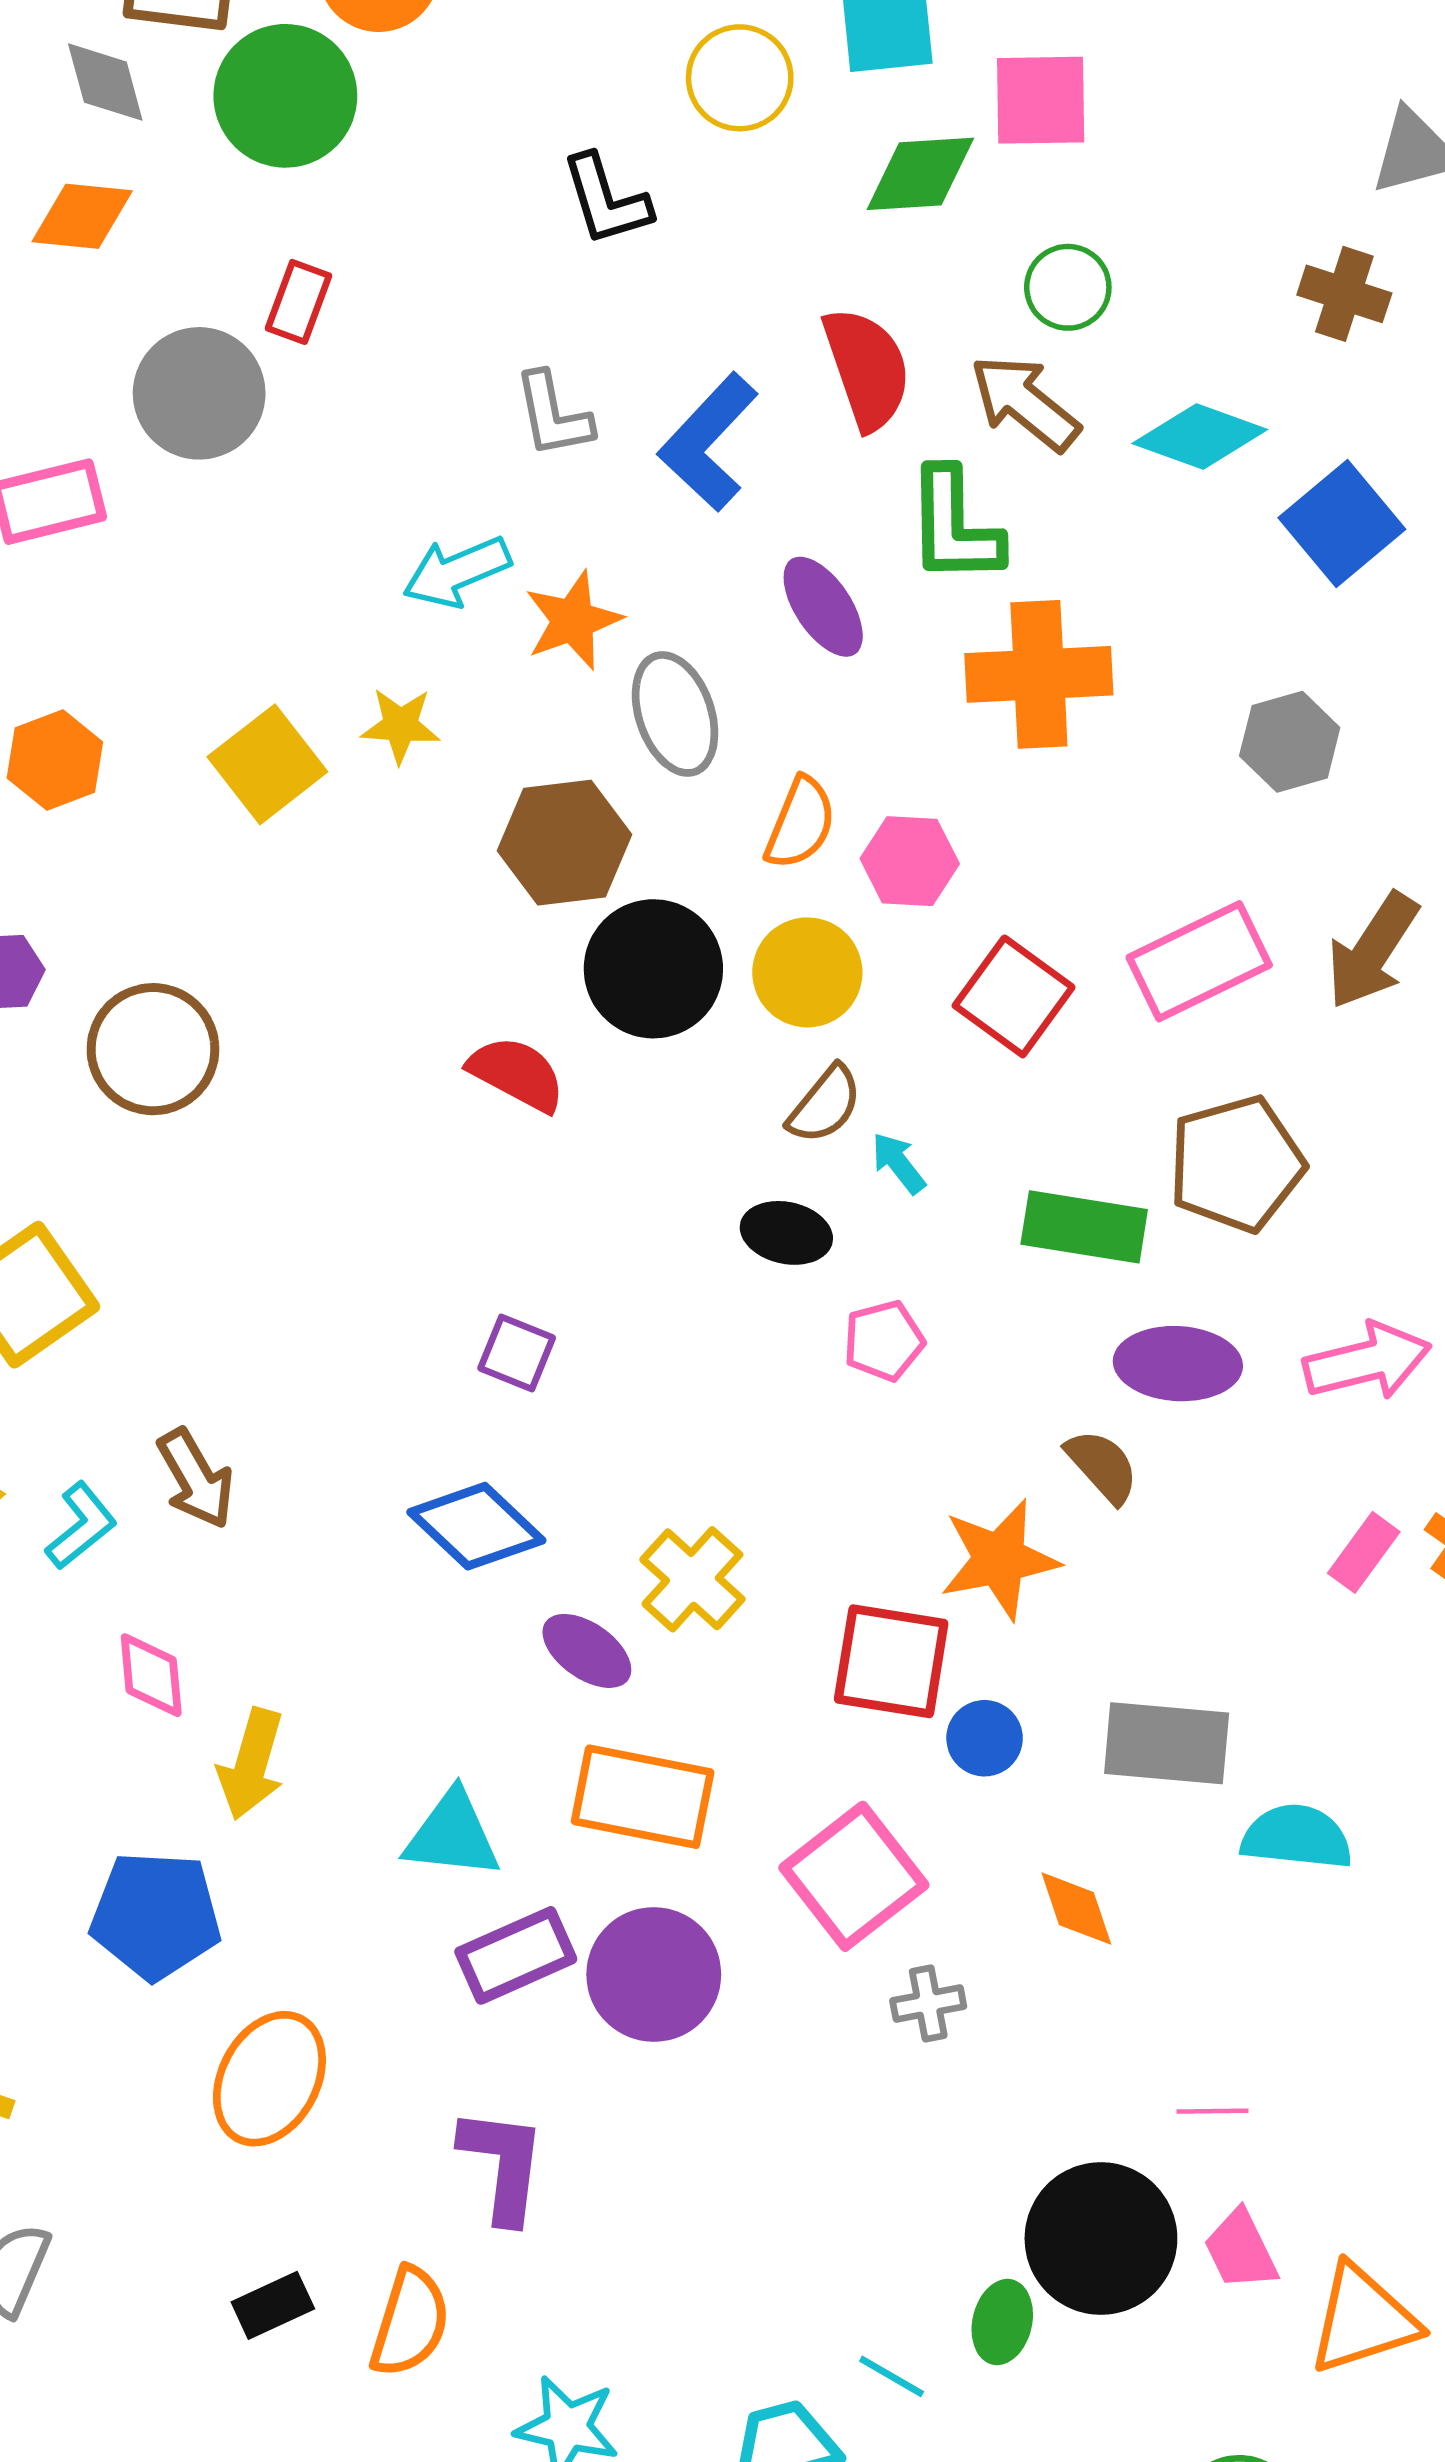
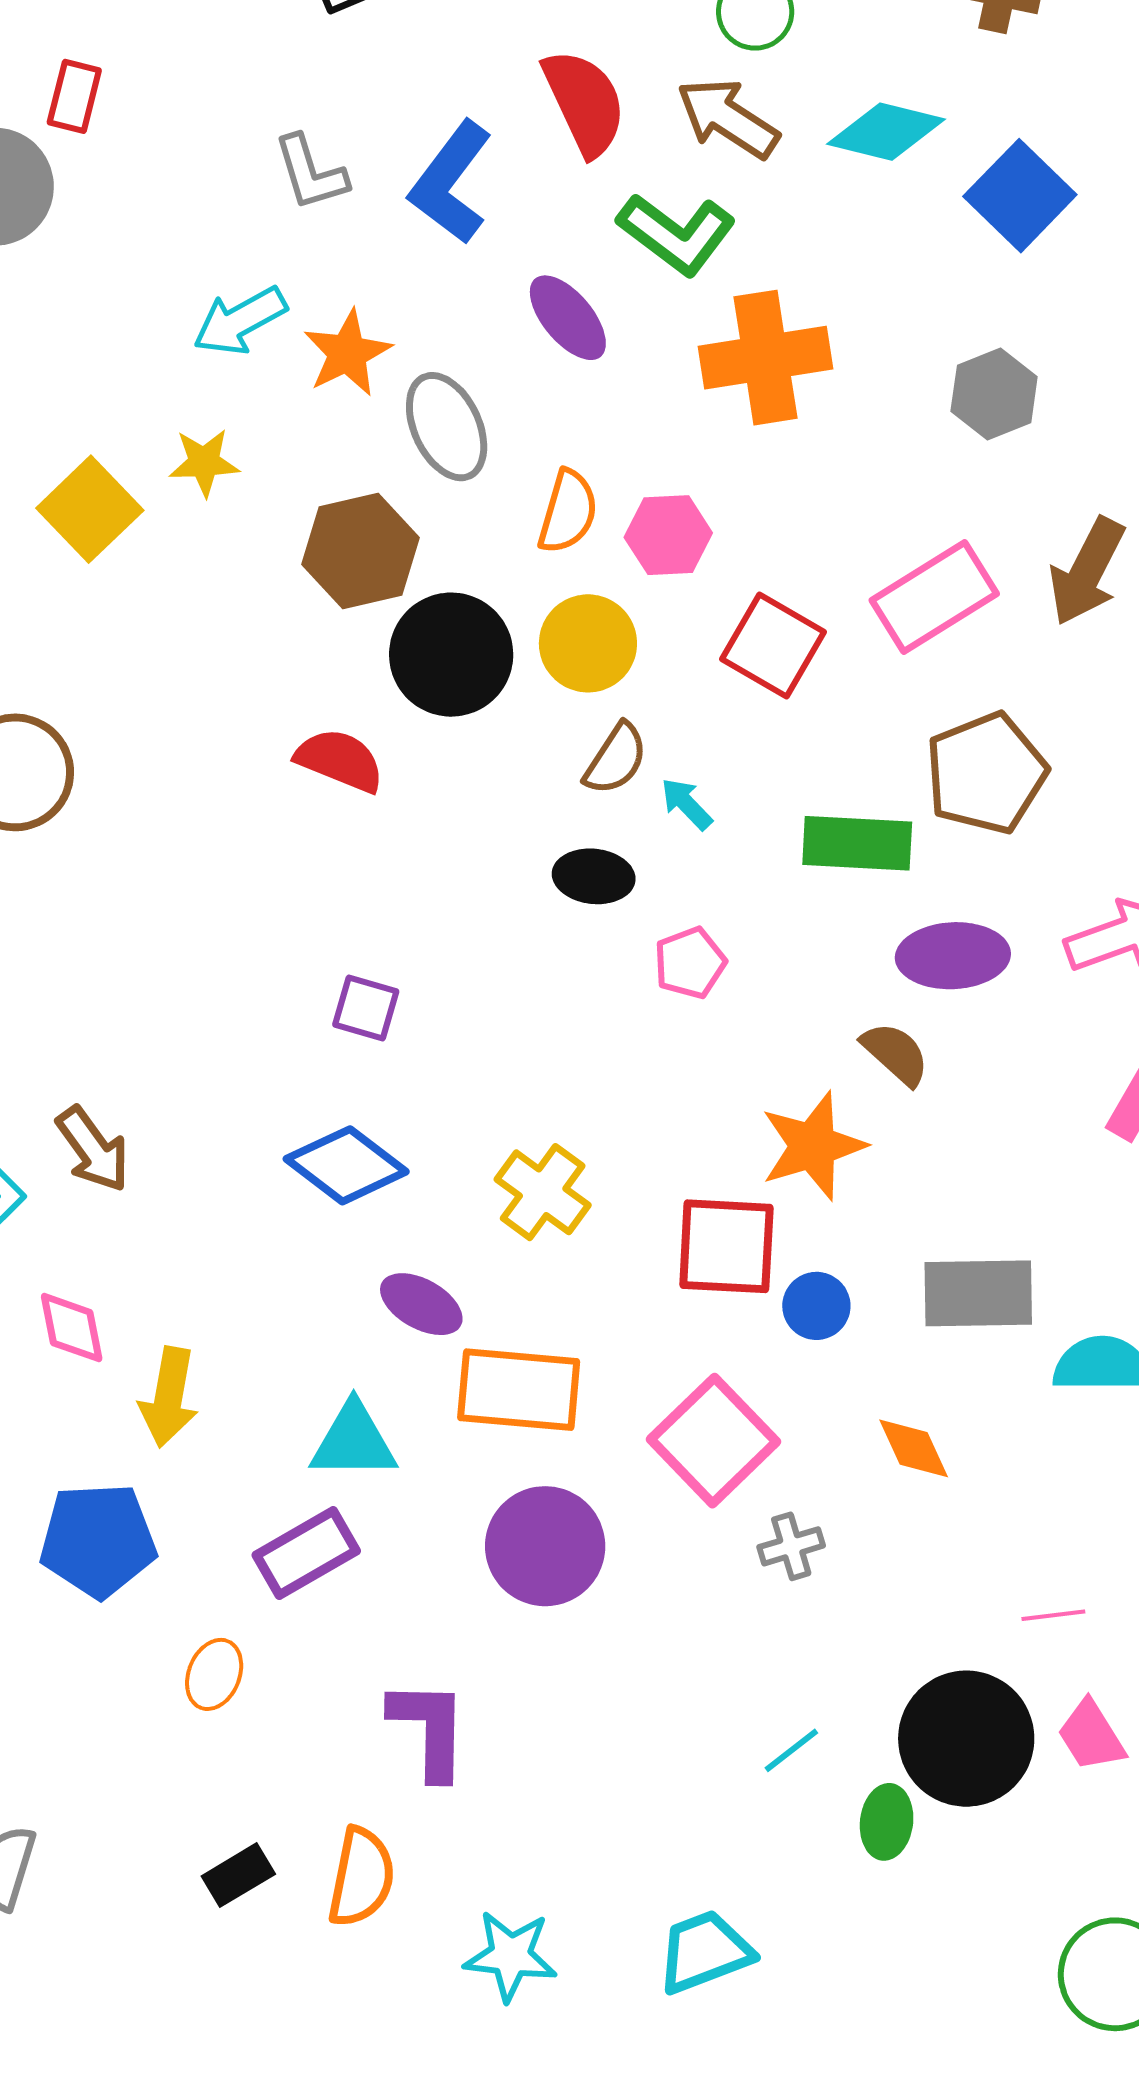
green L-shape: (954, 526) -> (677, 234), turned -46
purple ellipse: (587, 1651) -> (421, 1304), moved
purple rectangle: (516, 1955) -> (306, 1553), moved
orange ellipse: (269, 2079) -> (214, 1674), size x0.6
cyan line: (892, 2376) -> (791, 1750), moved, turned -62

